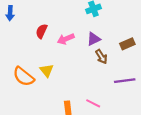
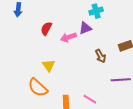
purple triangle: (94, 39) -> (85, 28), moved
orange semicircle: (24, 77) -> (38, 88), moved

